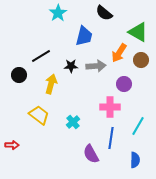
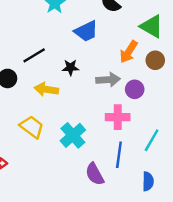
blue trapezoid: (84, 36) -> (86, 31), turned 50
gray arrow: (96, 66) -> (108, 80), moved
yellow arrow: (51, 84) -> (46, 89), turned -96
cyan cross: (73, 122) -> (73, 135), size x1.5

